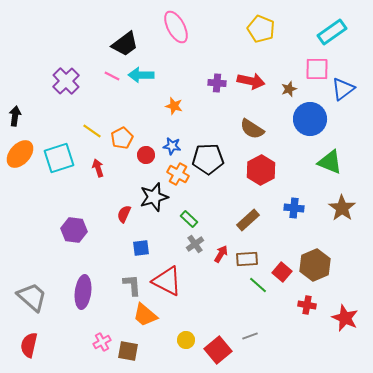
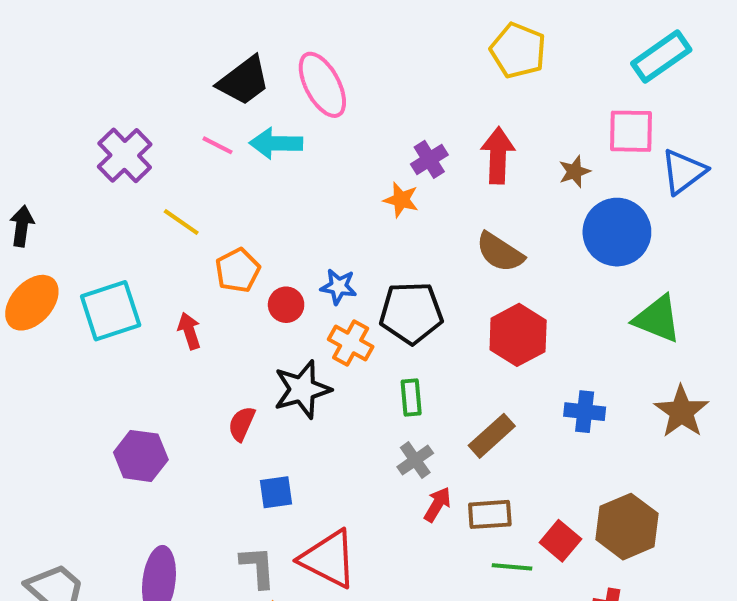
pink ellipse: (176, 27) -> (322, 85), moved
red arrow: (251, 81) -> (498, 155), turned -100
purple cross: (217, 83) -> (429, 159), turned -36
orange star: (174, 106) -> (401, 200), moved
yellow line: (92, 131) -> (181, 222), moved
green rectangle: (189, 219) -> (411, 397), moved, turned 42
gray cross: (195, 244) -> (415, 460), moved
green line: (258, 285) -> (512, 567), turned -36

